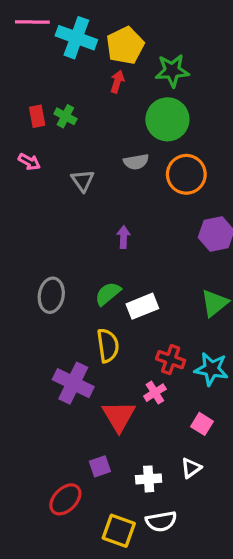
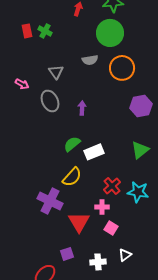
pink arrow: (29, 162) -> (22, 84), moved
gray ellipse: (51, 295) -> (50, 101), moved, turned -35
yellow semicircle: (108, 345) -> (72, 177), turned 50
red cross: (171, 360) -> (112, 186), turned 30
pink cross: (155, 393) -> (102, 207), turned 32
pink square: (202, 424) -> (111, 228), moved

